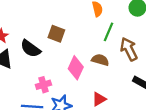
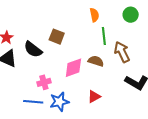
green line: (109, 32) -> (104, 36), turned -30
pink diamond: (76, 68) -> (73, 68), turned 45

